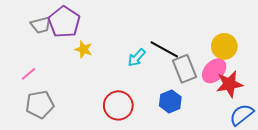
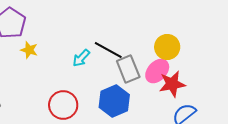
blue hexagon: (170, 101) -> (114, 101), size x1.4

